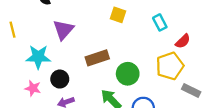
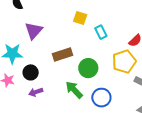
cyan rectangle: (160, 22) -> (101, 32), moved

